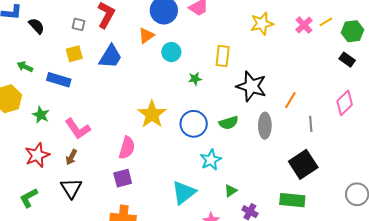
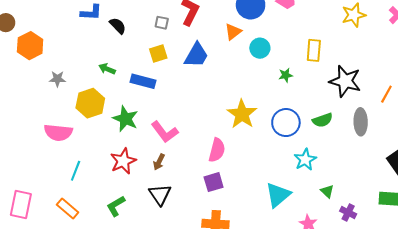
green star: (41, 115) -> (125, 119), size x1.4
green triangle: (231, 191) -> (327, 191), turned -40

